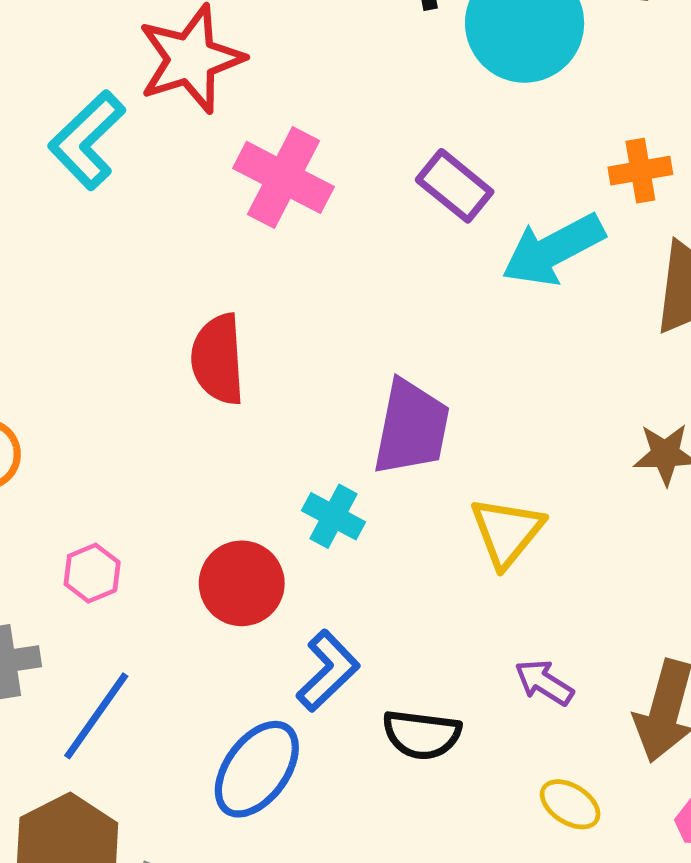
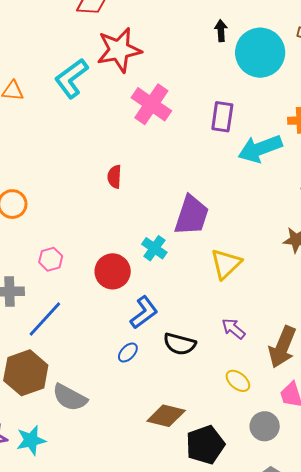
purple rectangle: (455, 186) -> (222, 117), turned 52
red semicircle: (218, 359) -> (114, 177), size x0.6
blue ellipse: (257, 769) -> (128, 352), moved, size x0.5

